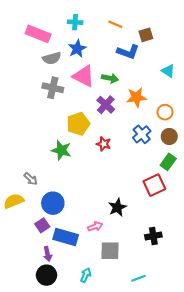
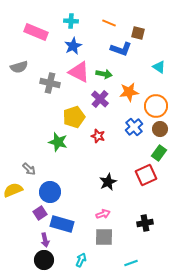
brown square: (146, 35) -> (138, 33), turned 32
gray semicircle: (52, 58) -> (19, 67), moved
orange circle: (165, 112) -> (156, 106), size x1.5
black star: (117, 207) -> (108, 182), moved
pink arrow: (95, 226) -> (103, 214), moved

